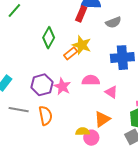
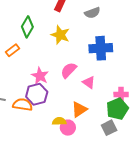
orange rectangle: (71, 53) -> (13, 50), moved
pink semicircle: (91, 80) -> (69, 70), turned -48
purple hexagon: (42, 85) -> (37, 94), moved
orange semicircle: (45, 116) -> (23, 105), turned -72

